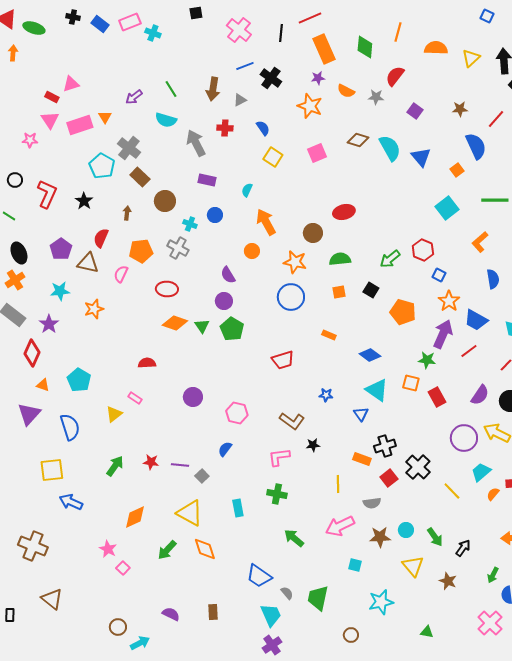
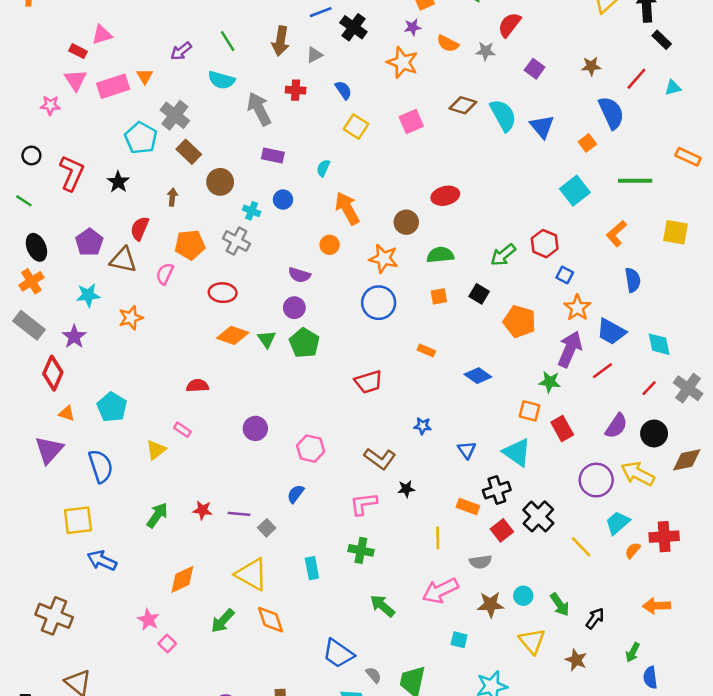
purple semicircle: (228, 275) -> (299, 275), turned -42
cyan triangle: (377, 390) -> (517, 452), moved

